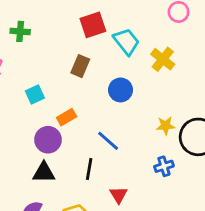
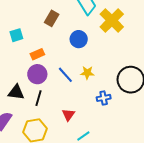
yellow cross: (163, 59) -> (112, 20), size x1.4
yellow star: (166, 126) -> (87, 73), moved
purple circle: (48, 140) -> (37, 74), moved
black line: (89, 169) -> (38, 98), moved

